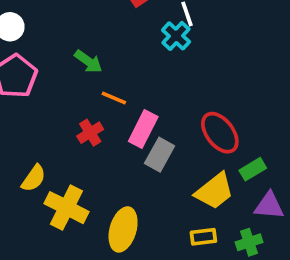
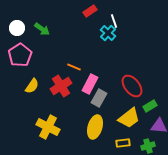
green arrow: (88, 61) -> (42, 29), moved
red cross: (90, 133) -> (61, 86), size x1.5
yellow semicircle: (34, 178) -> (32, 86), moved
yellow ellipse: (123, 229) -> (95, 127), moved

